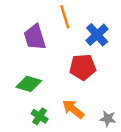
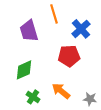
green diamond: (29, 84) -> (24, 70), turned -40

